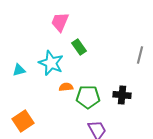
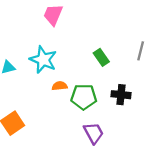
green rectangle: (79, 47) -> (101, 57), moved

